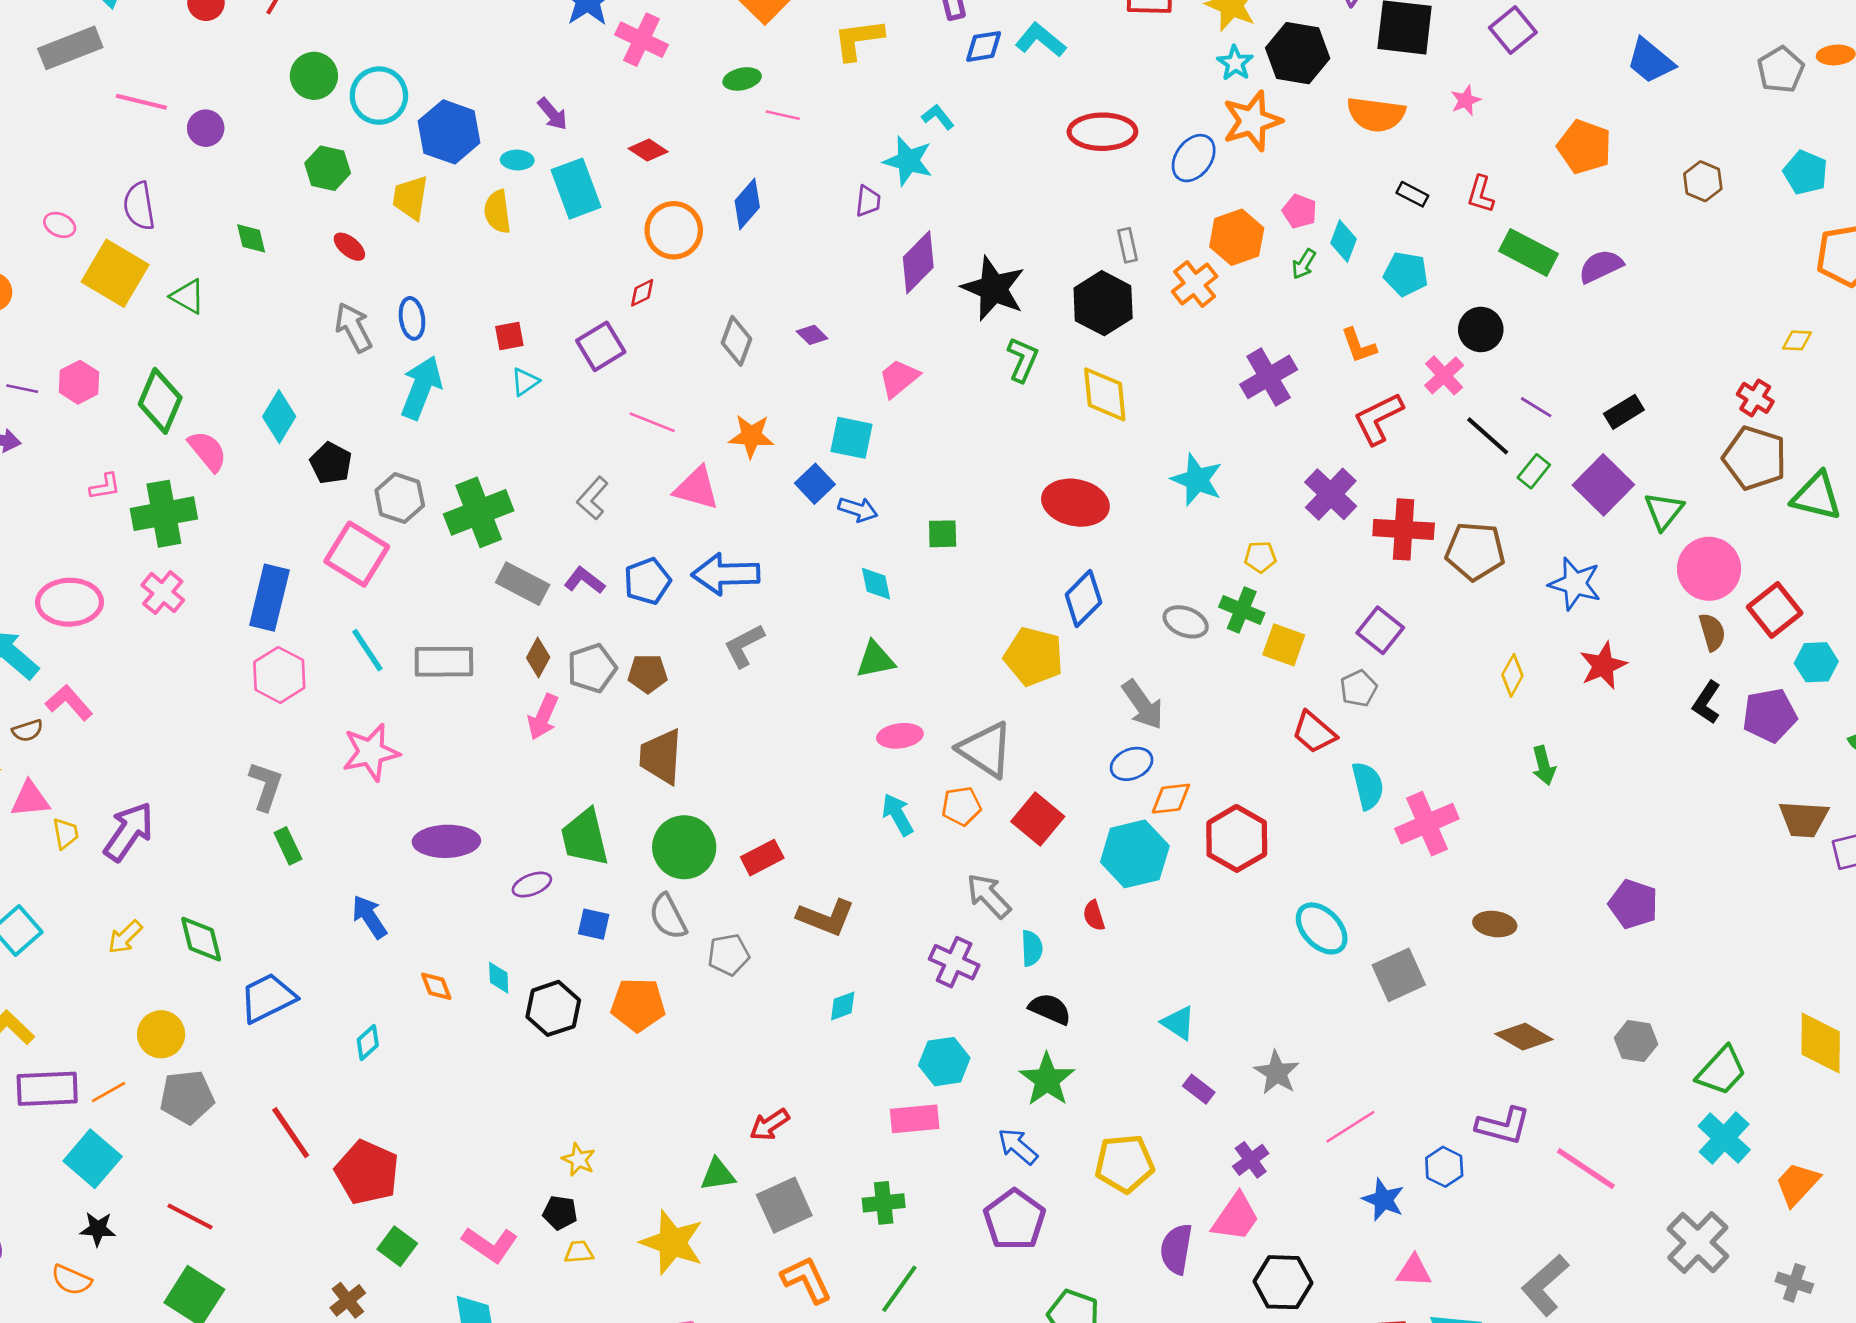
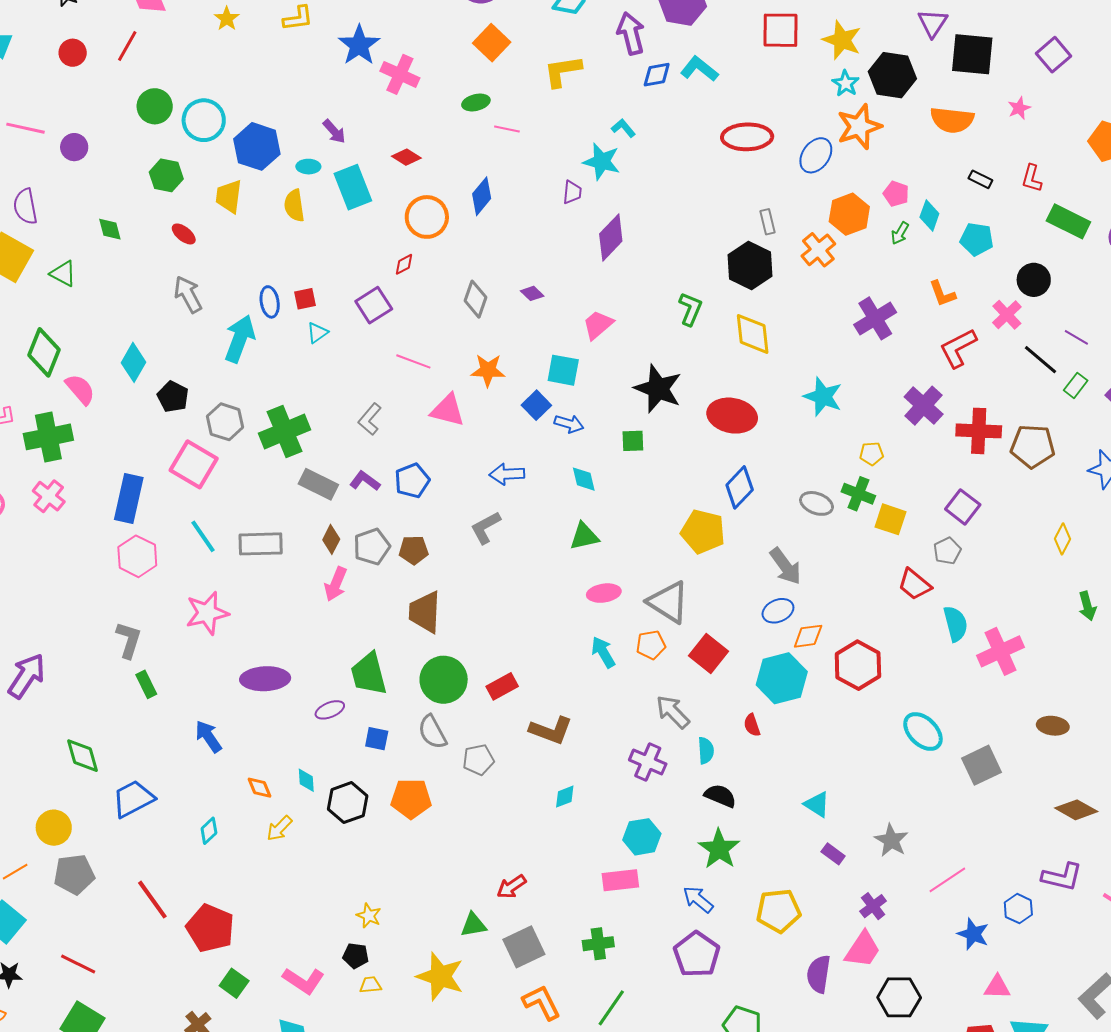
black star: (993, 288) -> (658, 389), moved
blue ellipse: (412, 318) -> (270, 302), moved
blue arrow: (726, 574) -> (507, 474), moved, size x0.7
yellow arrow: (125, 937) -> (279, 828), moved

